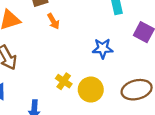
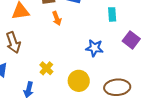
yellow cross: (64, 81) -> (46, 68), moved

